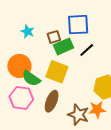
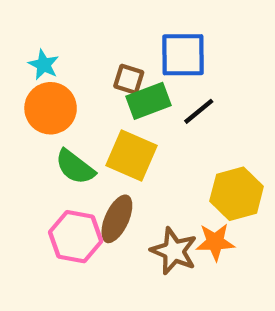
cyan star: (28, 31) -> (44, 65), moved
brown square: (54, 37) -> (129, 79), turned 32
orange circle: (19, 66) -> (51, 108), moved
pink hexagon: (21, 98) -> (76, 237), moved

